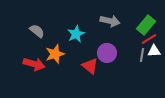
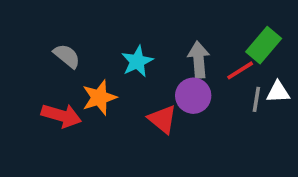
gray arrow: (110, 21) -> (199, 60), moved, turned -108
red line: (149, 39) -> (240, 70), moved

